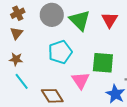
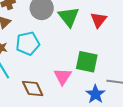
cyan pentagon: (60, 52) -> (28, 43), moved

